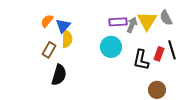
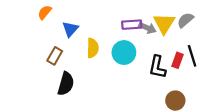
gray semicircle: (166, 18) -> (185, 20), turned 77
orange semicircle: (47, 21) -> (45, 12), moved
gray arrow: (132, 25) -> (147, 28), turned 91
yellow semicircle: (67, 39) -> (93, 48), moved

